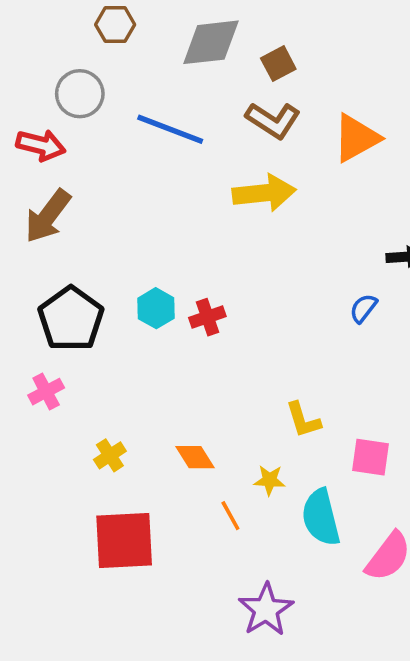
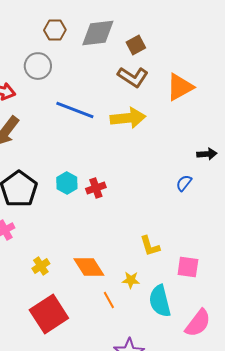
brown hexagon: (115, 25) -> (55, 30), moved
gray circle: (80, 94) -> (38, 66), moved
blue line: (170, 129) -> (75, 110), moved
orange diamond: (195, 457) -> (89, 267), size x1.4
red square: (124, 540) -> (49, 314), turned -30

